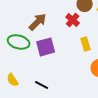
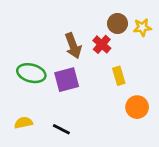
brown arrow: (38, 22) -> (73, 46), moved, turned 114
yellow semicircle: (13, 80) -> (23, 123), turned 112

